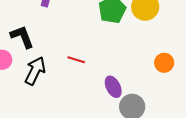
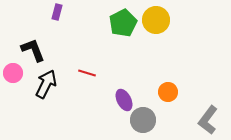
orange circle: (164, 63) -> (168, 92), moved

